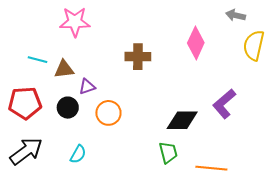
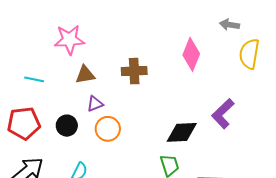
brown triangle: (64, 69) -> (85, 75), moved
purple triangle: (87, 87) -> (95, 104), moved

